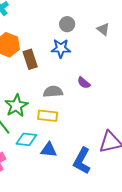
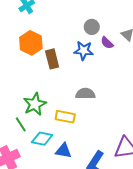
purple semicircle: (84, 83) -> (107, 43), moved
gray semicircle: (53, 92) -> (85, 94), moved

